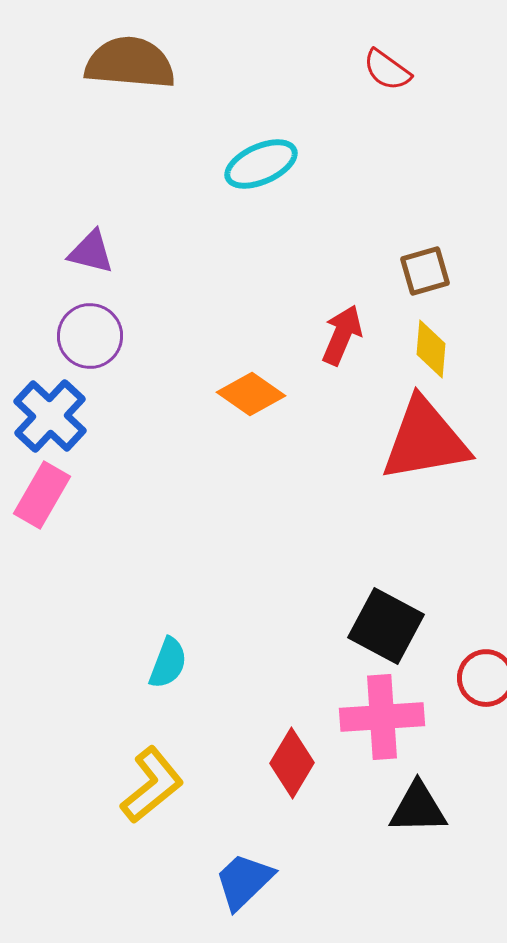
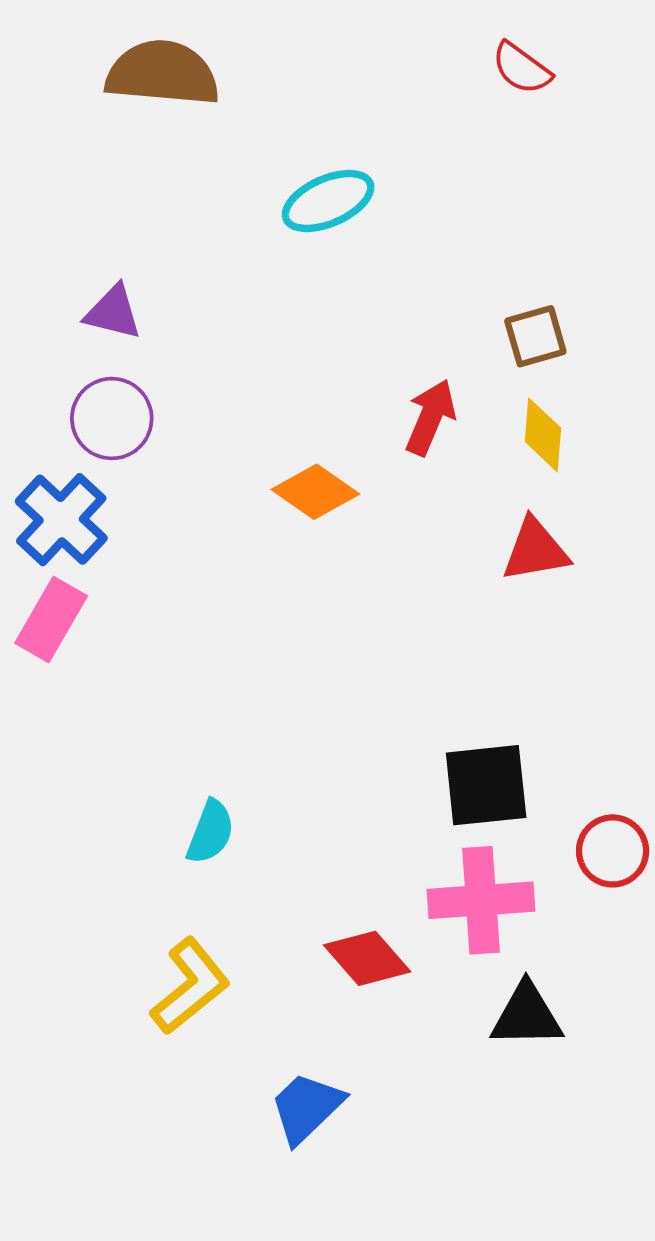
red semicircle: (387, 70) -> (521, 68), moved
red triangle: (425, 440) -> (535, 550), size x0.6
black square: (386, 626) -> (486, 785), turned -34
red diamond: (292, 763) -> (367, 958), turned -72

